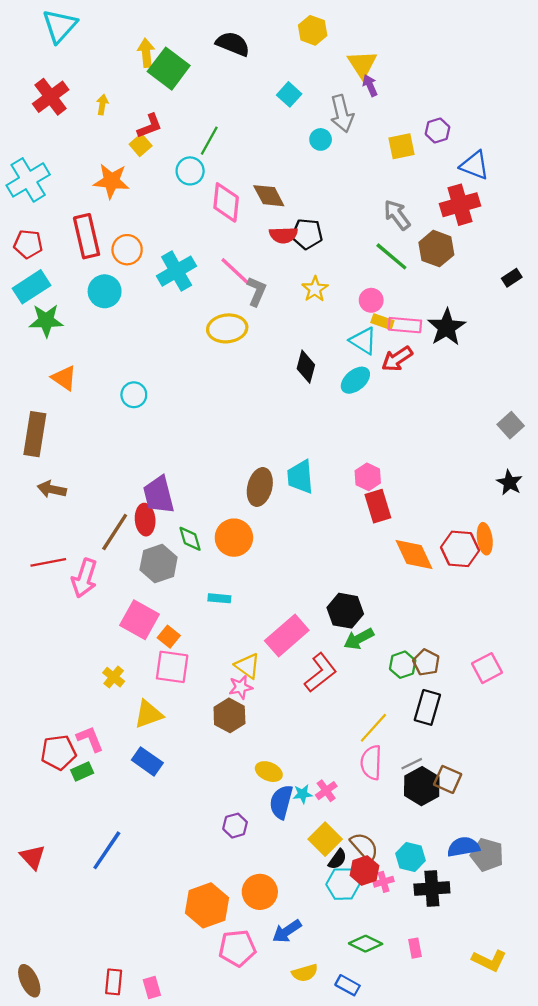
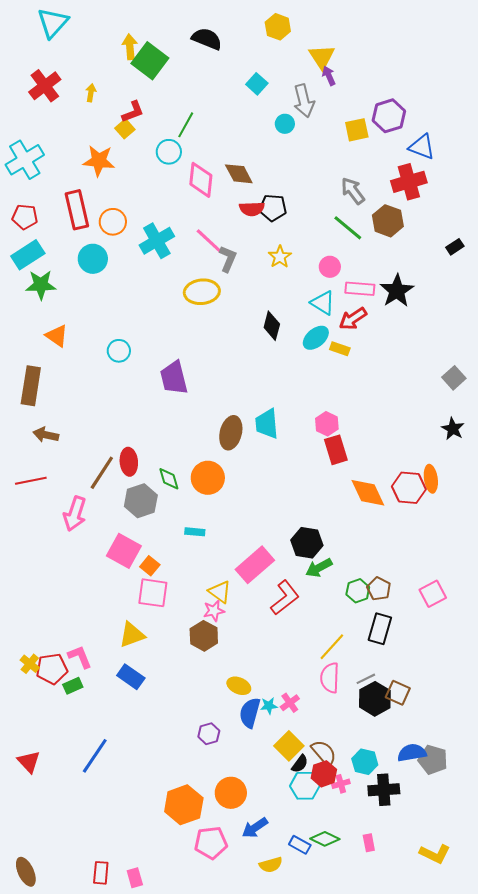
purple hexagon: (438, 130) -> (389, 116), size x1.5
yellow rectangle: (382, 322) -> (340, 349), moved
purple trapezoid: (159, 495) -> (174, 378), moved
red line: (48, 562) -> (31, 481), moved
yellow cross: (114, 677) -> (30, 664), moved
blue rectangle: (348, 985) -> (300, 845), moved

